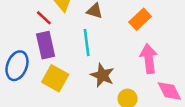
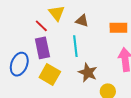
orange rectangle: (140, 19) -> (118, 28), turned 42

